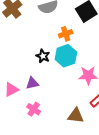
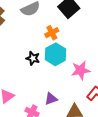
purple triangle: (32, 83) -> (51, 99), moved

